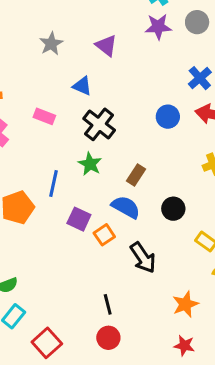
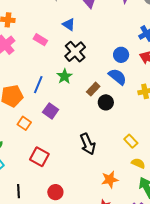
blue semicircle: (126, 207) -> (117, 77), moved
black circle: (173, 209) -> (106, 102), moved
orange square: (104, 235) -> (24, 123), moved, turned -32
black line: (108, 304) -> (18, 191), moved
red square: (47, 343) -> (39, 157), moved, turned -30

